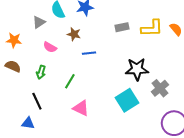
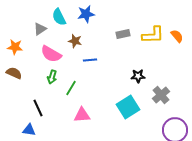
pink semicircle: (50, 47) -> (51, 54), size x1.5
black star: (137, 69) -> (138, 76), size x0.6
green arrow: (41, 72) -> (52, 77), moved
pink triangle: (81, 108) -> (82, 115), turned -30

